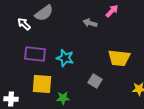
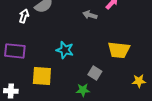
white arrow: (24, 24) -> (24, 16), turned 64
purple rectangle: (35, 54) -> (15, 51), moved
green star: (63, 98) -> (83, 90), moved

